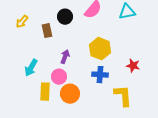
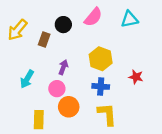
yellow arrow: (22, 22) -> (17, 30), size x1.5
brown rectangle: (47, 31) -> (44, 40), turned 32
yellow rectangle: (45, 92) -> (39, 120), moved
yellow L-shape: (123, 96) -> (107, 114), moved

